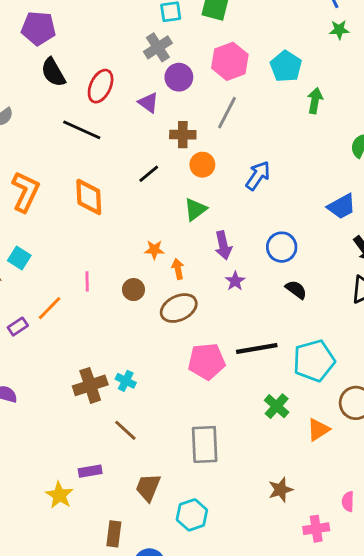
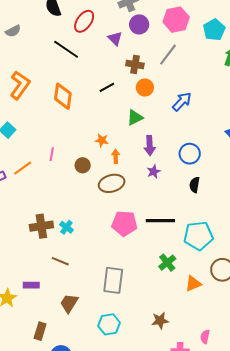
black semicircle: (296, 290) -> (195, 185), turned -126
brown line: (125, 430) -> (60, 261), turned -30
cyan hexagon: (192, 515) -> (109, 324), moved

